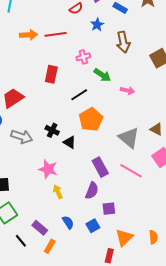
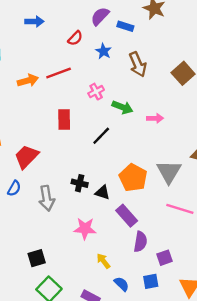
orange pentagon: (91, 119) -> (133, 178), moved
gray arrow: (22, 137) -> (47, 198), turned 75
gray triangle: (129, 138) -> (169, 172), turned 35
purple rectangle: (100, 167) -> (127, 216), moved
yellow arrow: (58, 192) -> (103, 261), moved
blue square: (93, 226) -> (151, 281), turned 32

